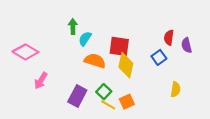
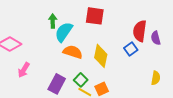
red semicircle: (169, 38) -> (140, 31), size x1.5
cyan semicircle: (85, 39) -> (64, 32), size x1.5
red square: (119, 46) -> (95, 16), moved
yellow semicircle: (176, 89) -> (156, 78), moved

